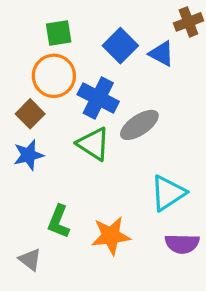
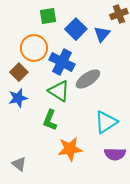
green square: (59, 33) -> (48, 16), moved
blue triangle: (162, 54) -> (102, 34), turned 42
green L-shape: (59, 222) -> (50, 120), moved

